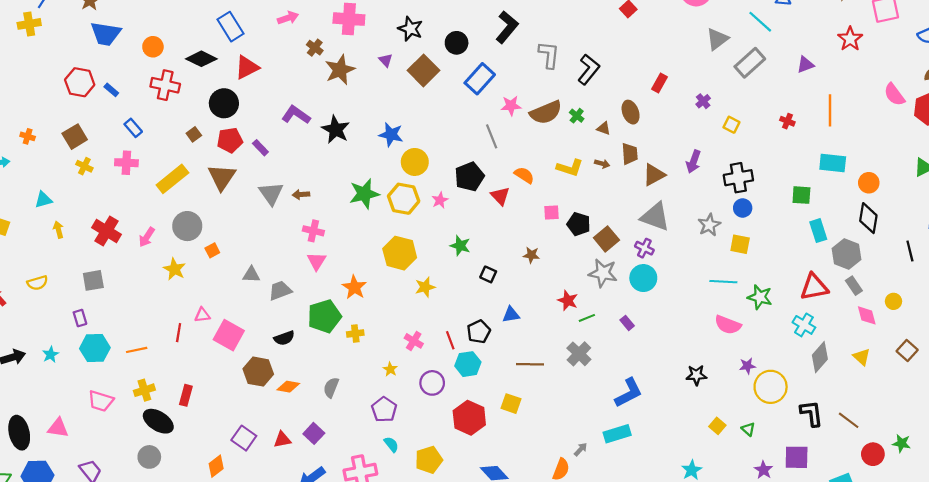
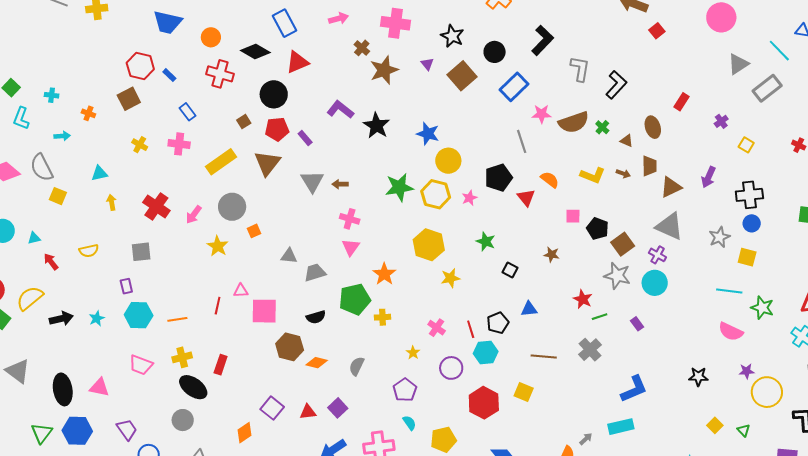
brown square: (75, 137) -> (129, 99), moved
pink square: (229, 335) -> (264, 311), turned -32

